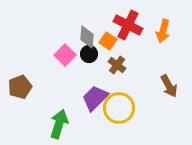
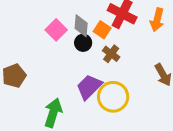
pink square: (65, 55) -> (56, 30), moved

